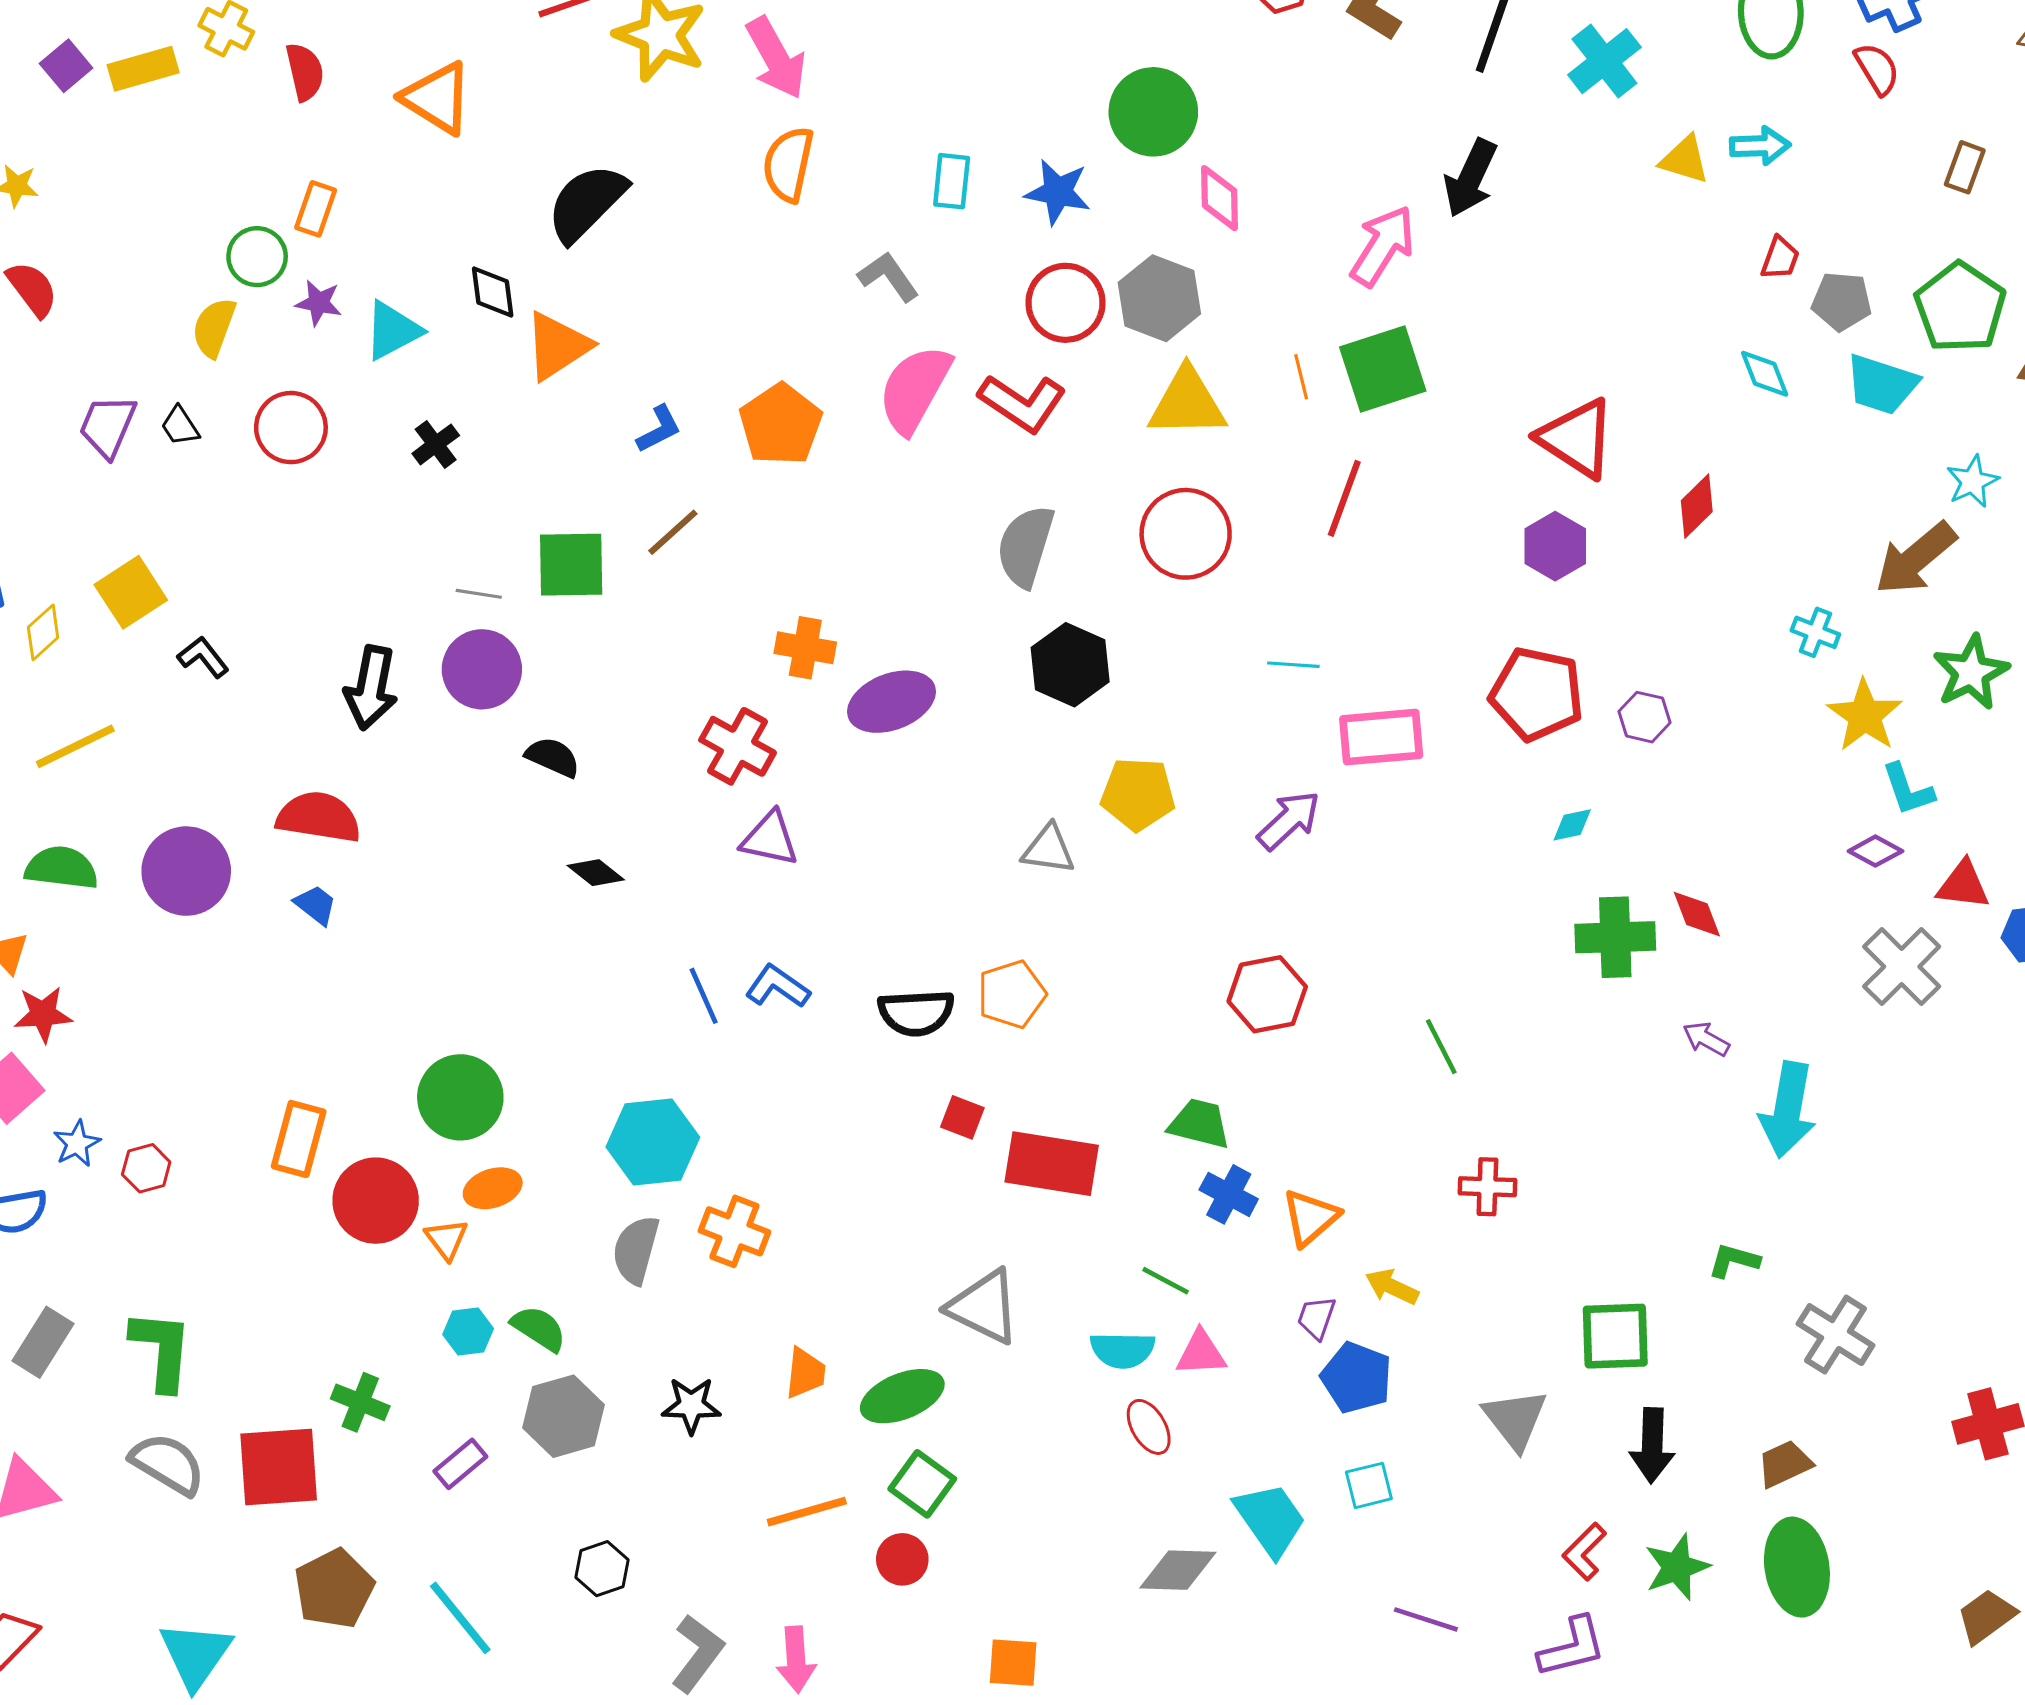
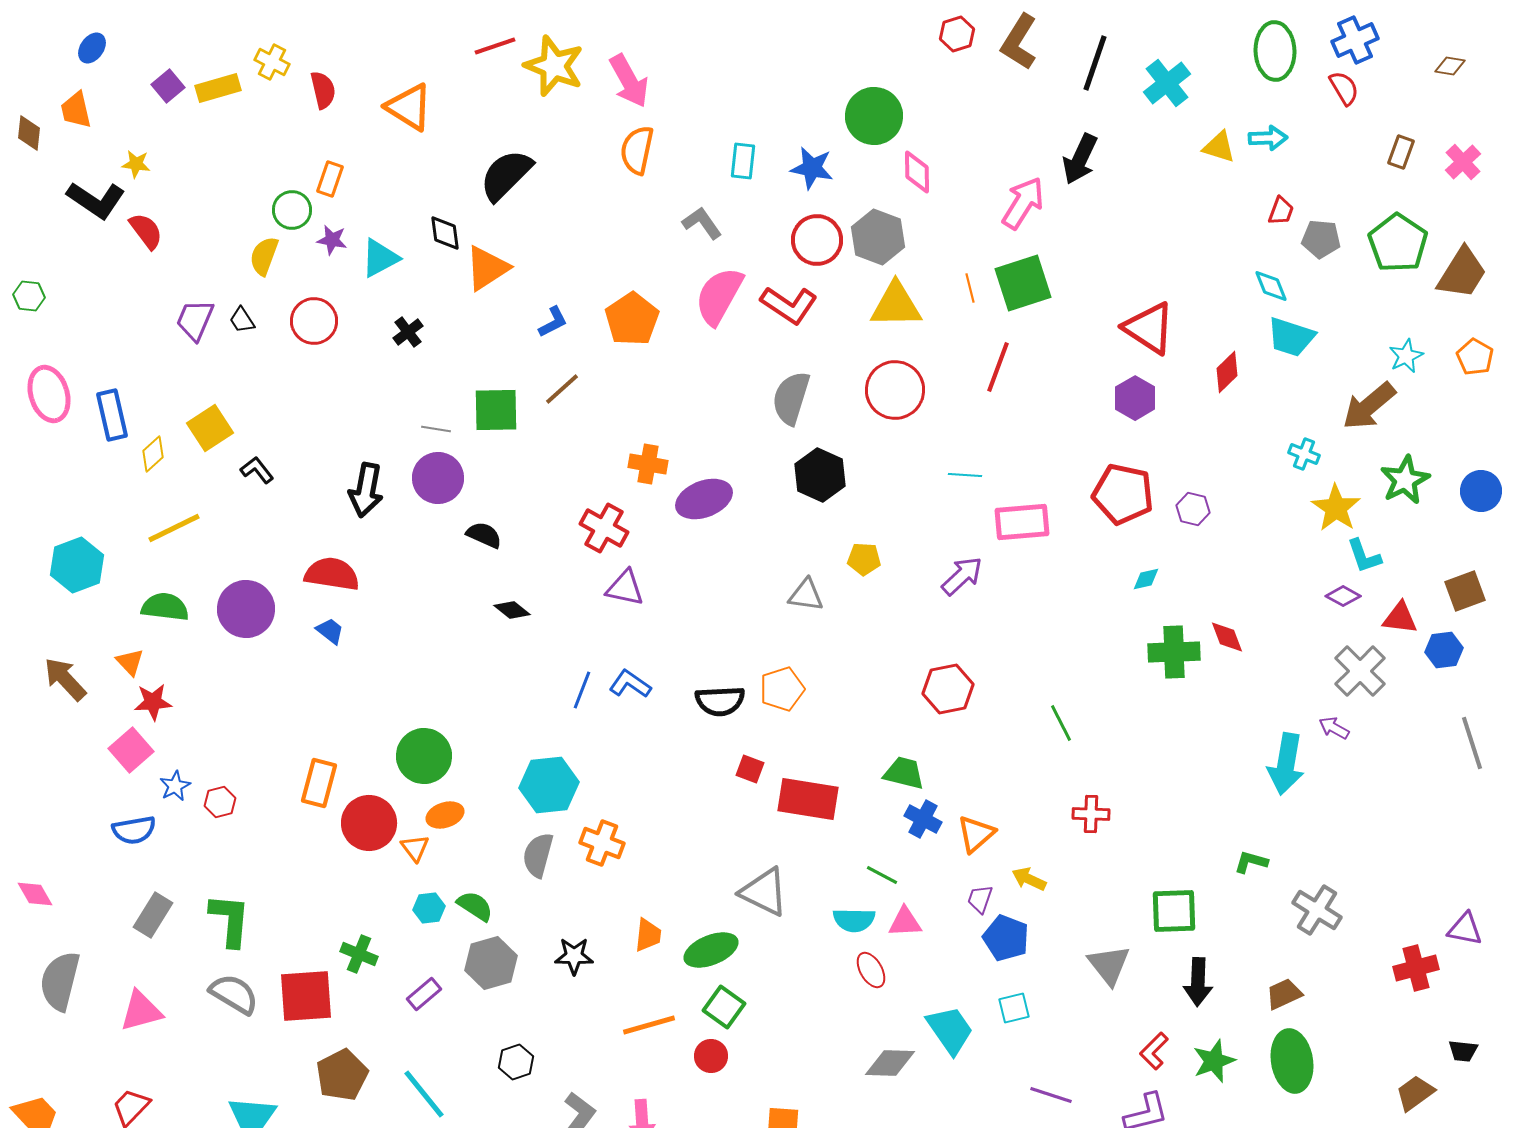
cyan trapezoid: (1882, 384) -> (1291, 337), moved
yellow pentagon: (1138, 794) -> (864, 559), size x0.7
blue line: (704, 996) -> (582, 690), turned 45
purple arrow: (1706, 1039) -> (1334, 728), moved

